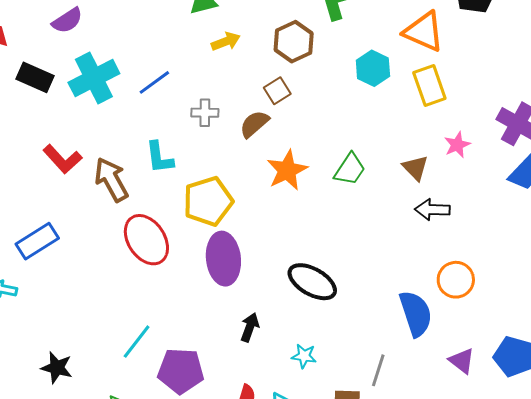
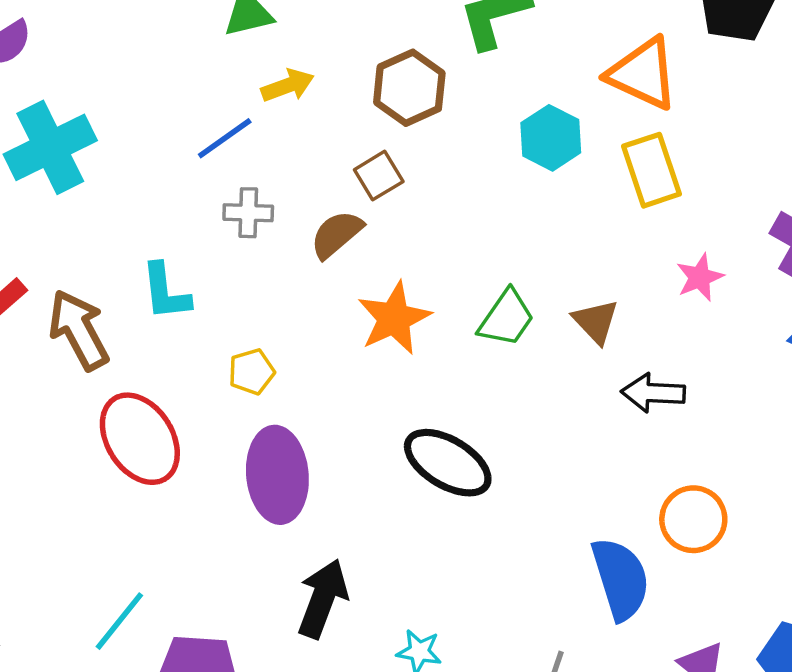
blue line: (154, 82) -> (225, 138), moved
brown triangle: (415, 168) -> (596, 321), moved
yellow pentagon: (208, 201) -> (251, 372), size x0.5
black ellipse: (312, 282) -> (448, 463), moved
black arrow: (250, 327) -> (323, 599), size x1.5

